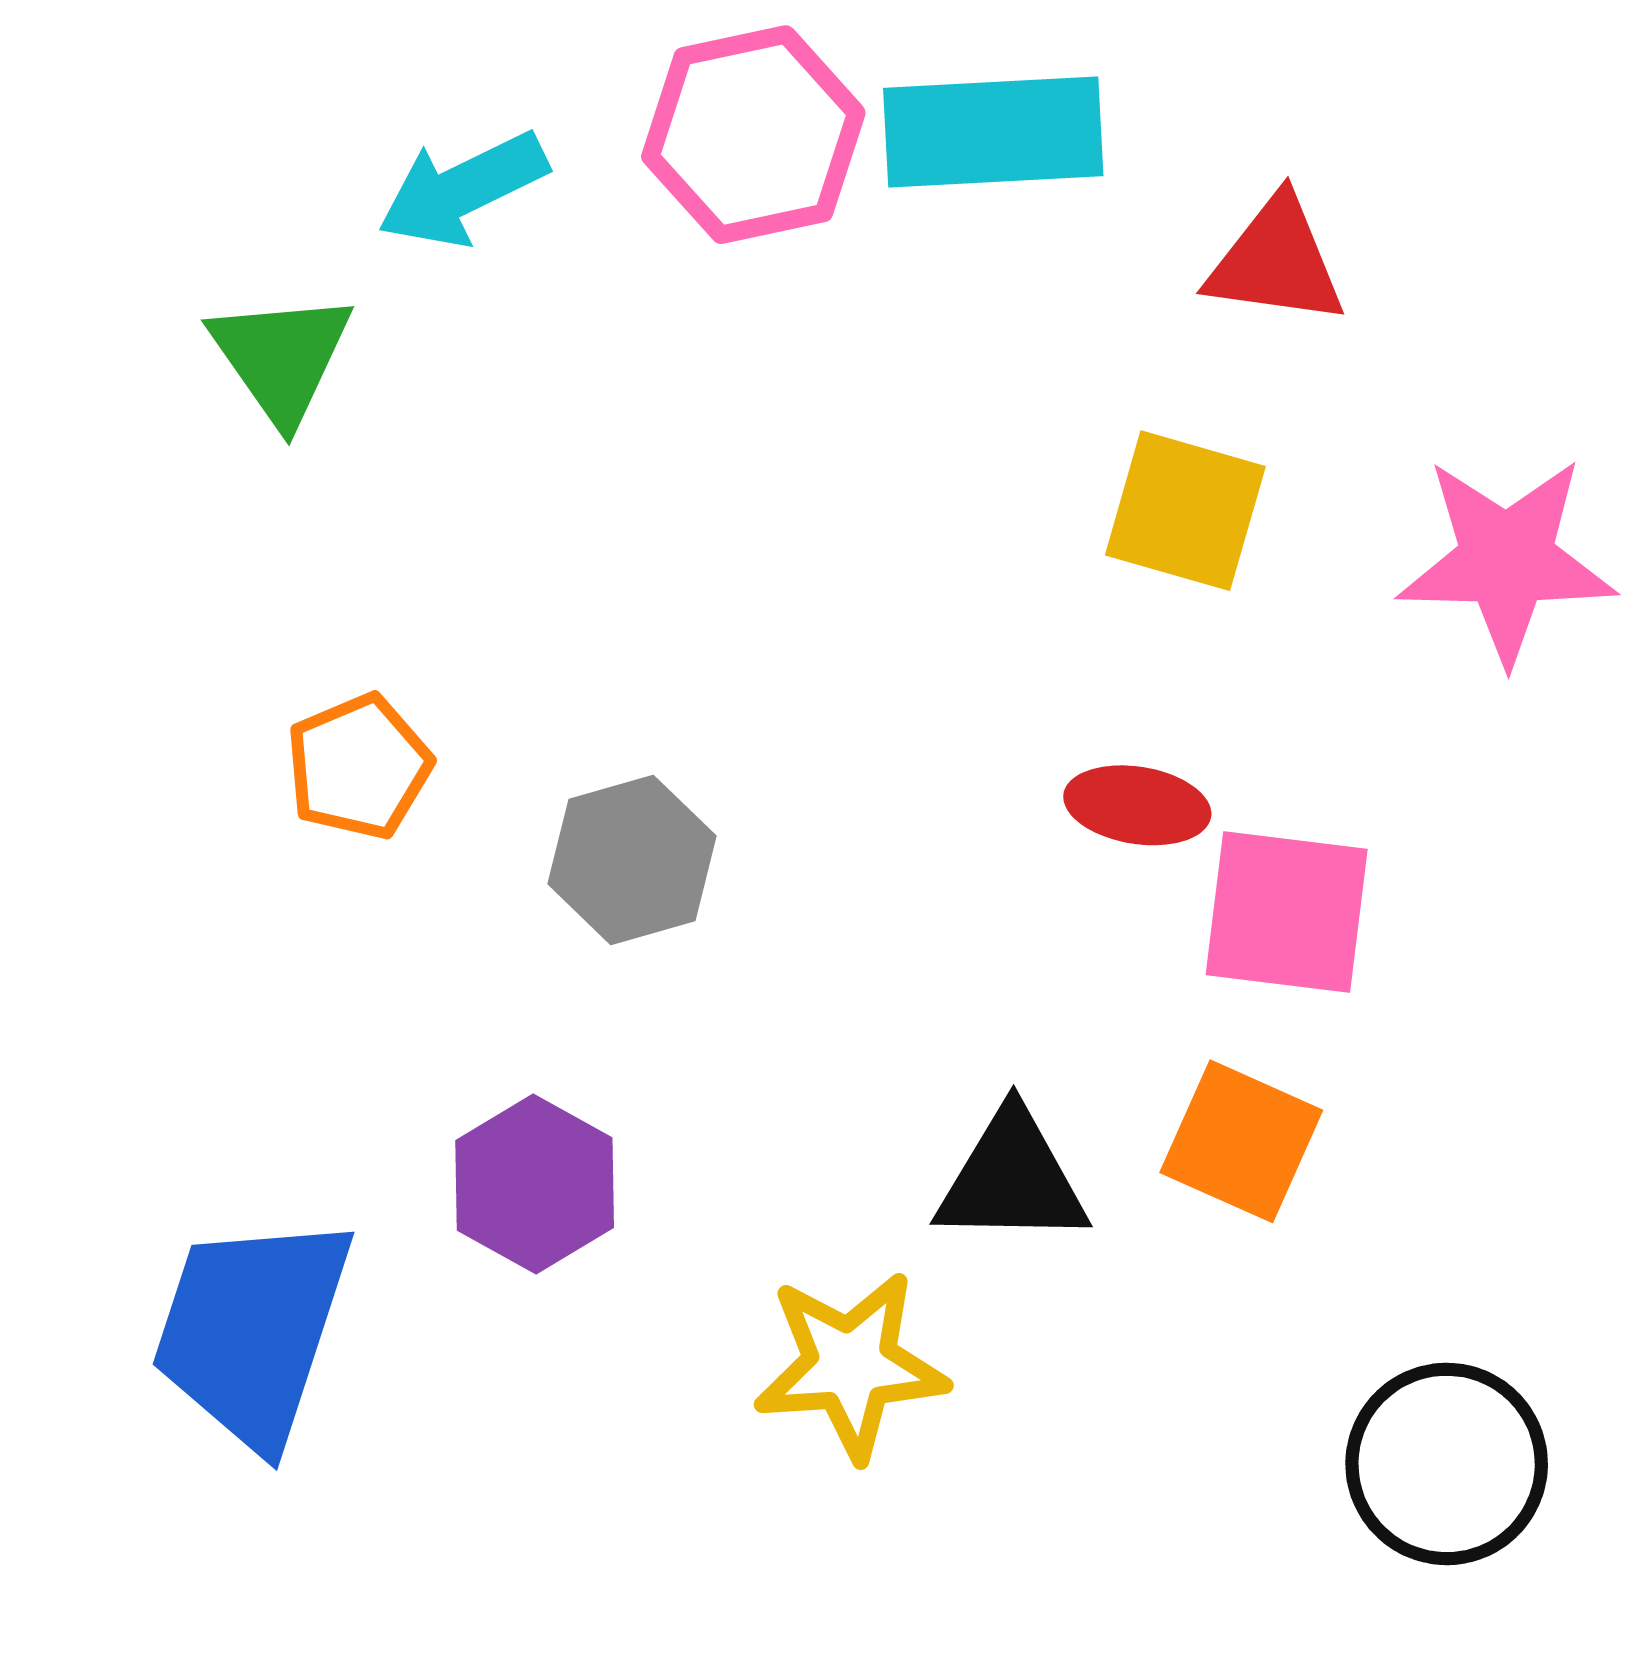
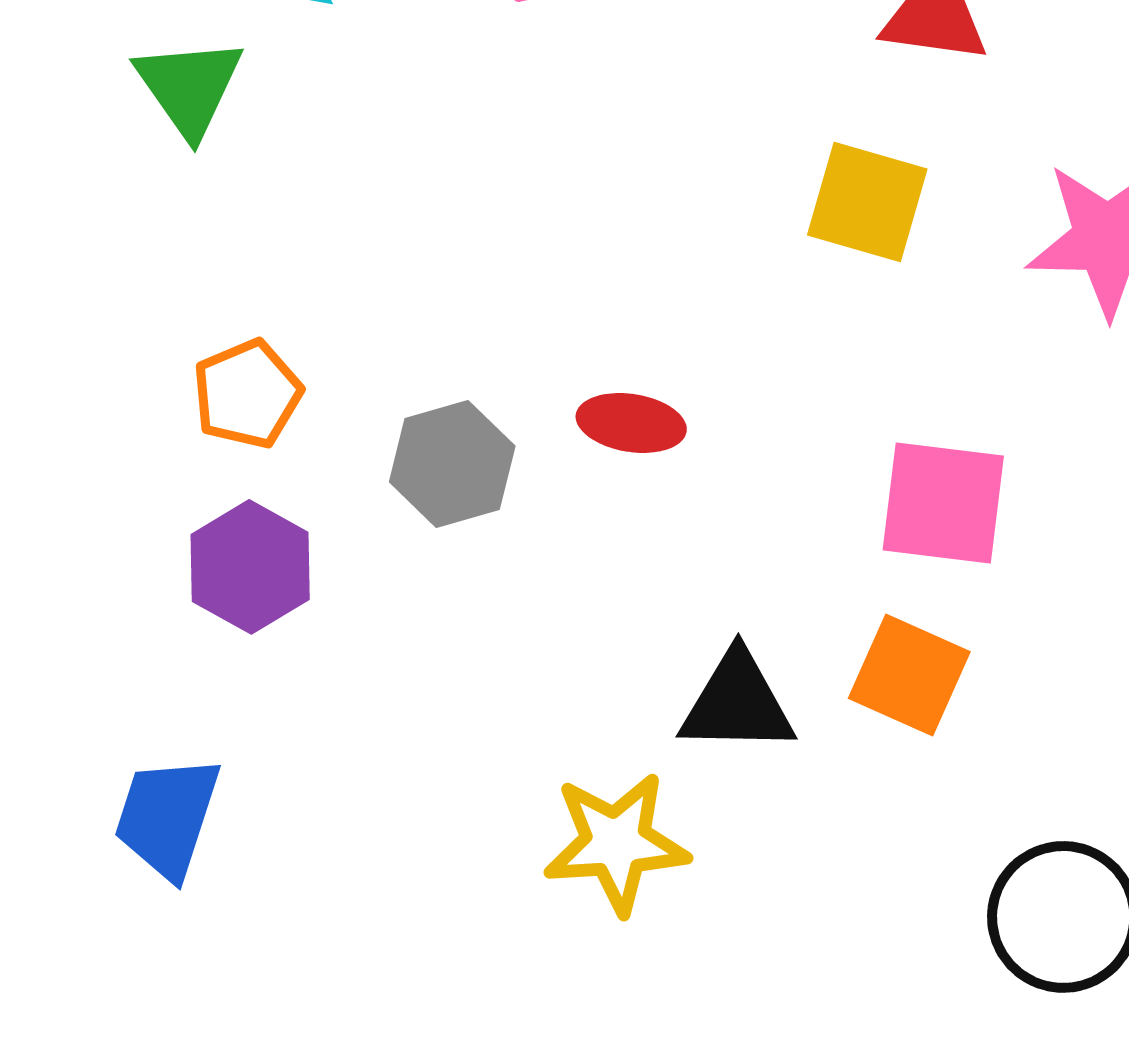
red ellipse: (1137, 805) -> (631, 423), moved
purple hexagon: (535, 1184) -> (250, 567), moved
blue trapezoid: (252, 1331) -> (167, 817), size x0.7

